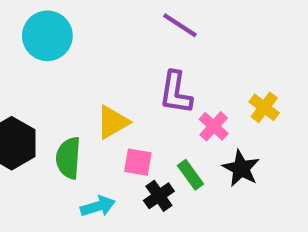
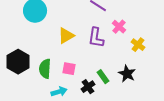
yellow triangle: (113, 122) -> (66, 36), moved
pink cross: (214, 126) -> (119, 27), moved
pink square: (138, 162) -> (69, 69), moved

